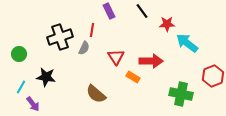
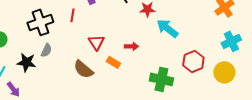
gray semicircle: (84, 48) -> (46, 50), moved
red arrow: (151, 61) -> (131, 46), size x0.6
brown semicircle: (96, 94) -> (83, 69), moved

